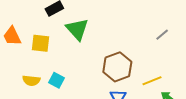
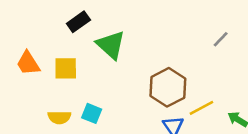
yellow line: (152, 81) -> (201, 108), moved

